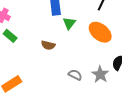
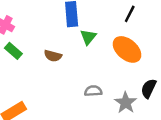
brown semicircle: (48, 45) -> (53, 56), moved
gray semicircle: (75, 75) -> (93, 91), moved, turned -32

